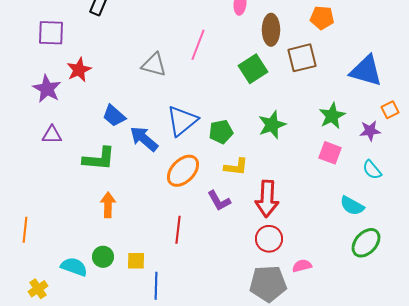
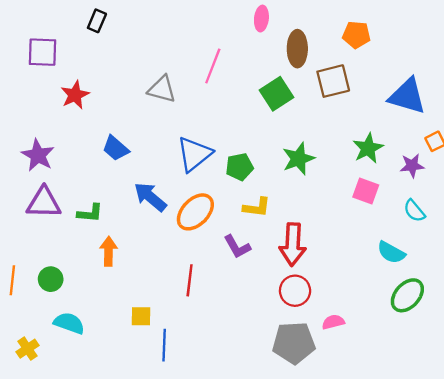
purple star: (47, 89) -> (38, 155), moved
purple triangle: (52, 135) -> (44, 203), moved, size x1.5
blue arrow: (144, 139) -> (150, 197), moved
green L-shape: (99, 159) -> (90, 213), moved, size x0.7
green circle: (103, 257) -> (51, 279), moved

